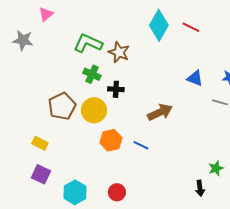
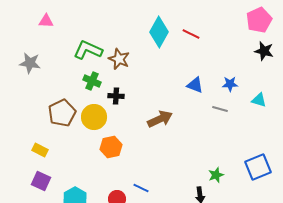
pink triangle: (46, 14) -> (46, 21), turned 42
gray star: (23, 40) -> (30, 63), moved
blue line: (141, 145) -> (141, 188), moved

